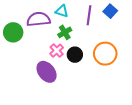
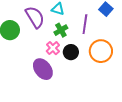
purple line: (89, 15) -> (85, 24), moved
purple semicircle: (38, 19) -> (35, 17), turned 65

